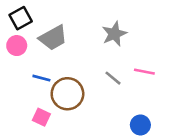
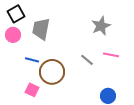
gray star: (114, 34) -> (101, 26), moved
gray trapezoid: (53, 38) -> (41, 29), turned 130

